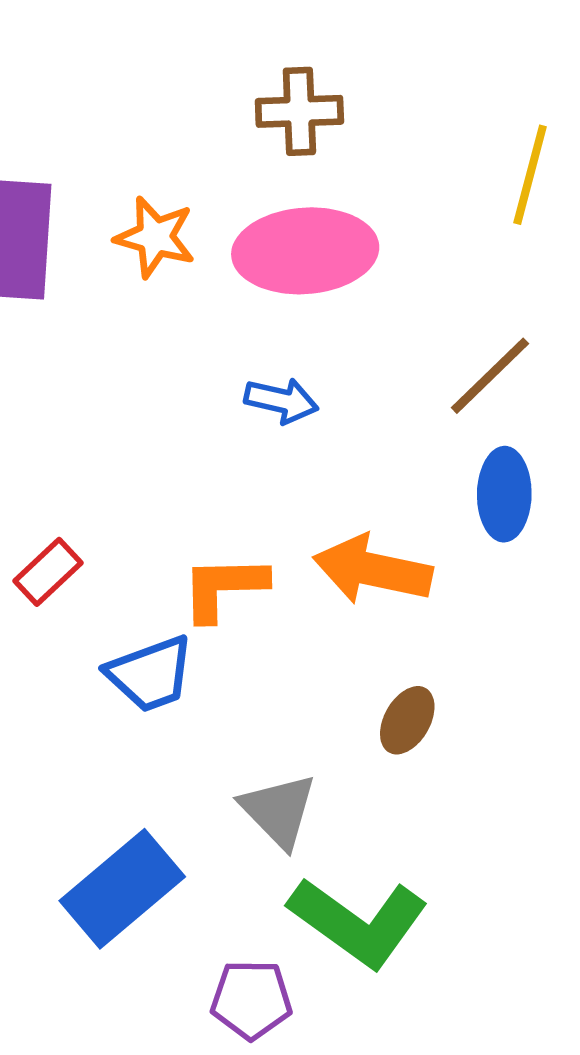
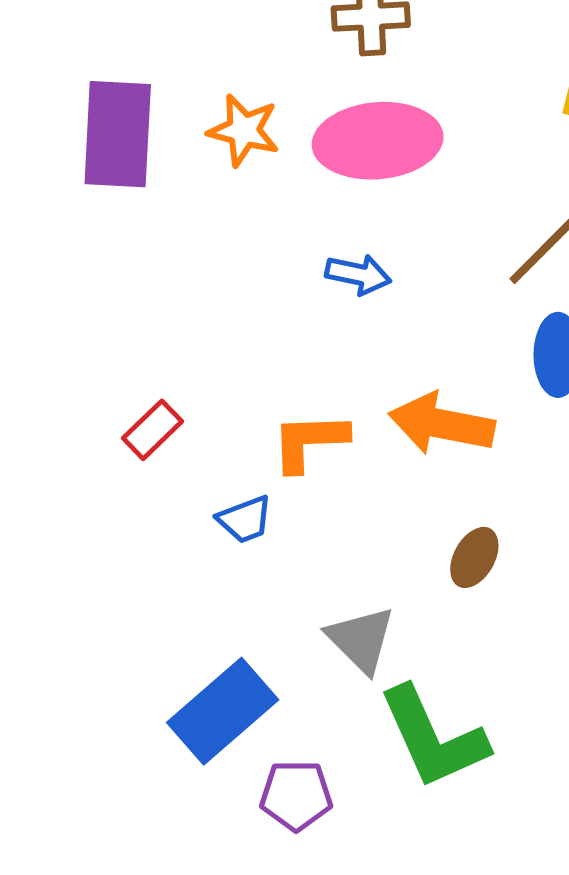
blue trapezoid: (150, 674) -> (245, 519), size x0.7
green L-shape: (358, 922) -> (433, 738), turned 31
purple pentagon: (251, 1000) -> (296, 795), moved

